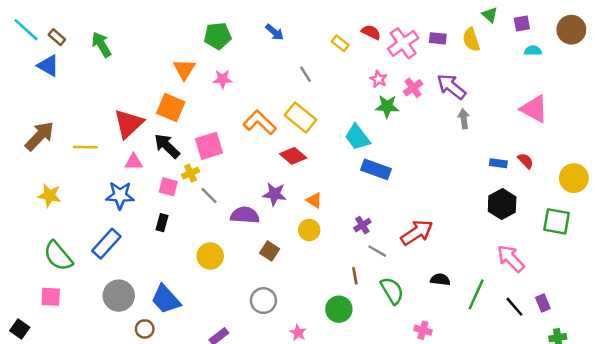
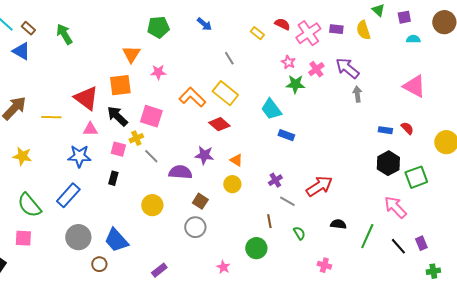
pink star: (223, 79) -> (158, 72), moved
orange square: (171, 108) -> (120, 85), turned -30
red triangle: (129, 124) -> (86, 98), turned -40
pink square: (209, 146) -> (151, 116), turned 35
blue rectangle: (376, 169) -> (286, 135), size x0.7
green square: (557, 221) -> (416, 177), moved, turned -30
green semicircle: (392, 291) -> (299, 233), size x0.6
gray circle: (263, 301) -> (195, 227), moved

